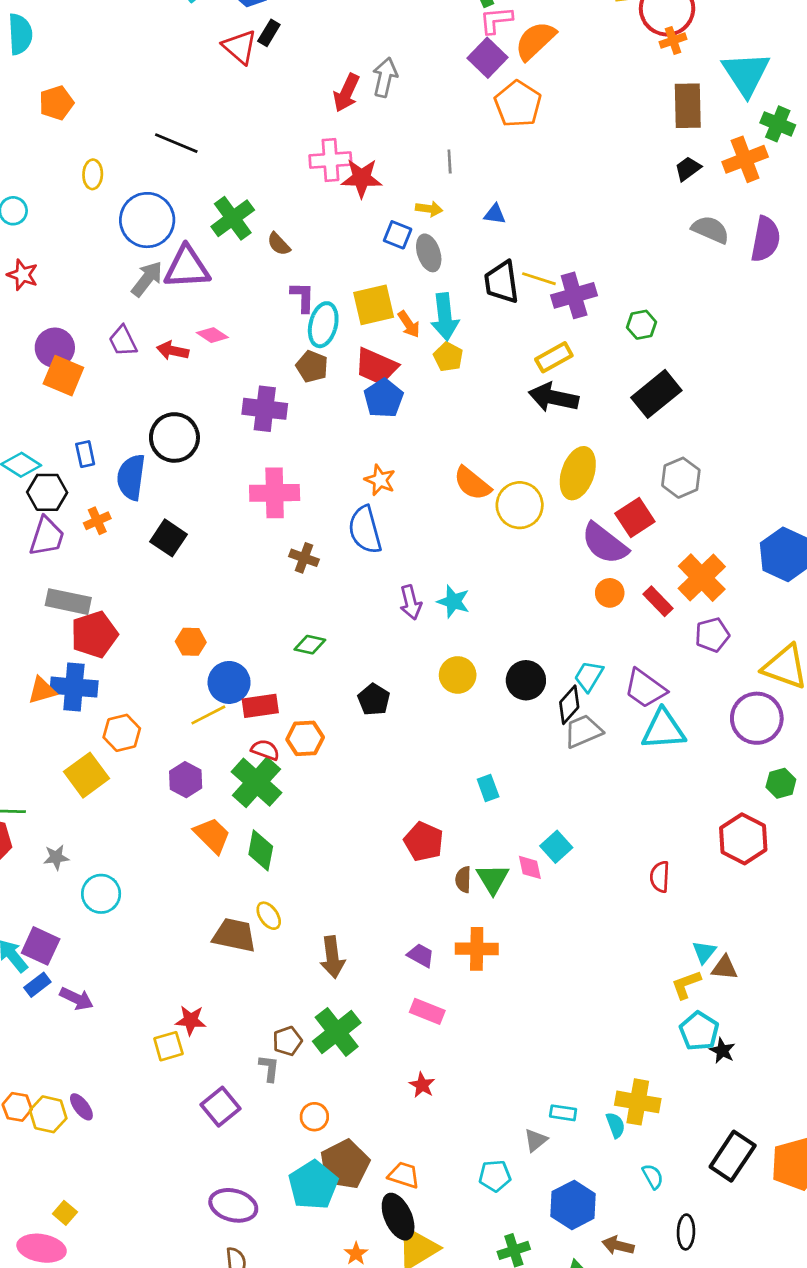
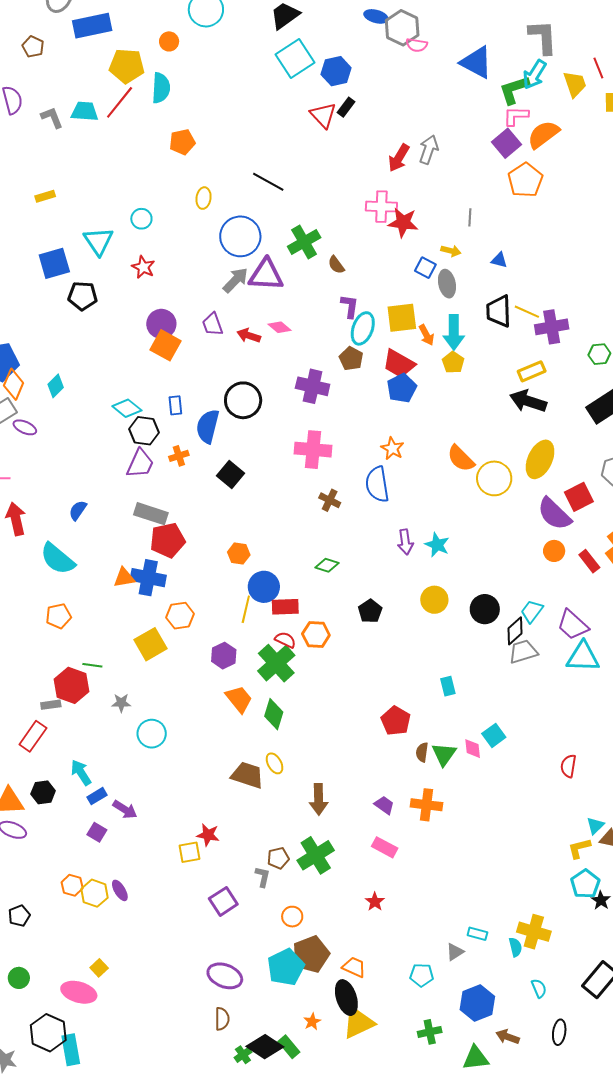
yellow line: (208, 715) -> (246, 609), turned -56
purple square: (41, 946) -> (97, 832), moved, size x0.7

